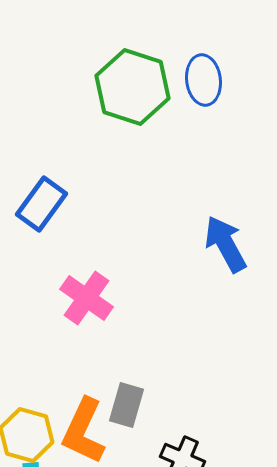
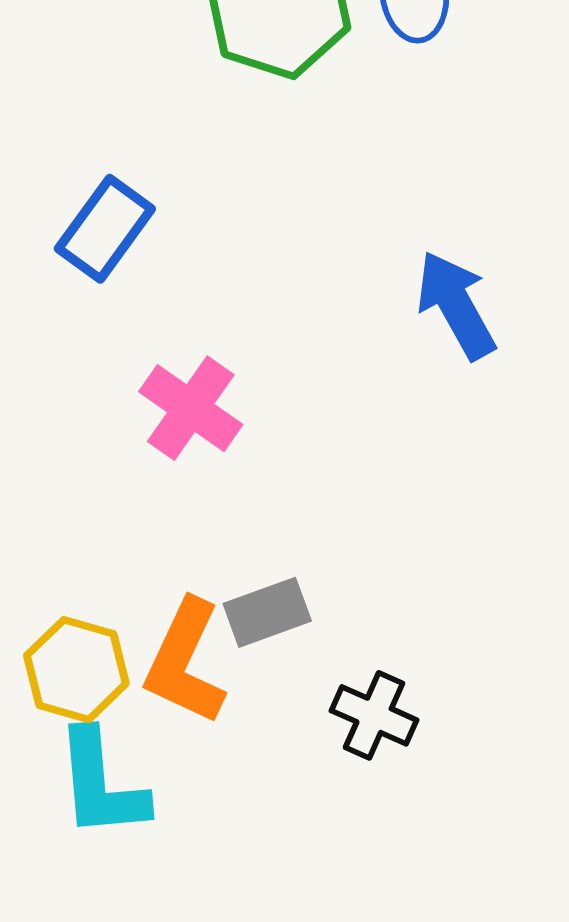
gray rectangle: (127, 405) -> (267, 612), turned 54

